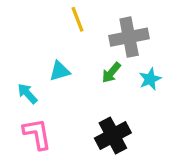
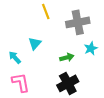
cyan triangle: (60, 71) -> (35, 43), turned -32
green arrow: (111, 73) -> (67, 57), moved, turned -144

